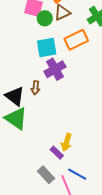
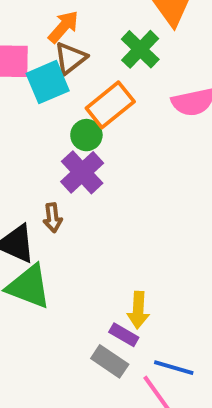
green circle: (45, 18) -> (86, 135), moved
cyan square: (47, 48) -> (48, 82), moved
gray rectangle: (46, 175) -> (110, 361), moved

